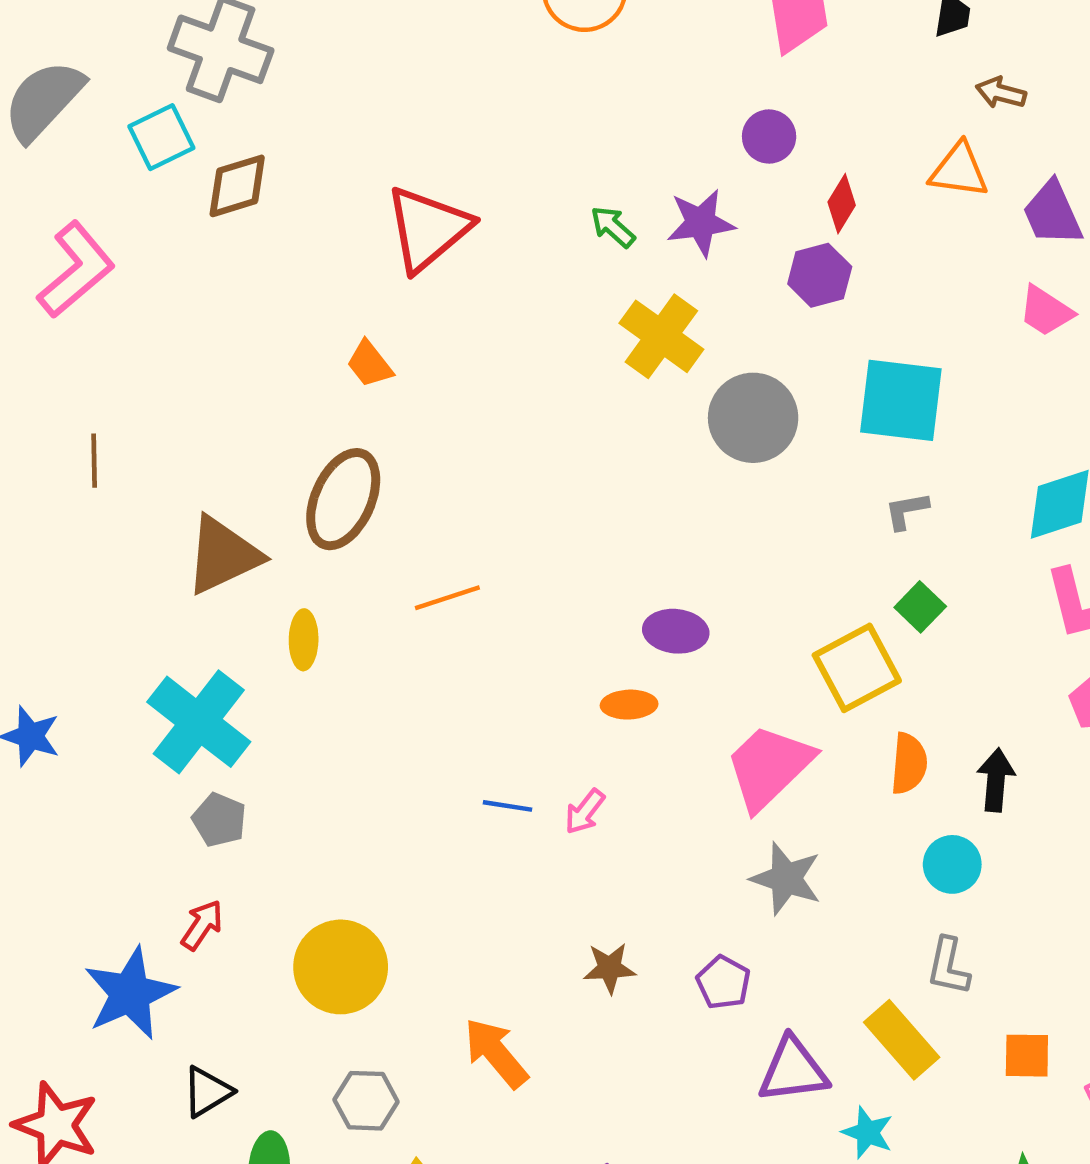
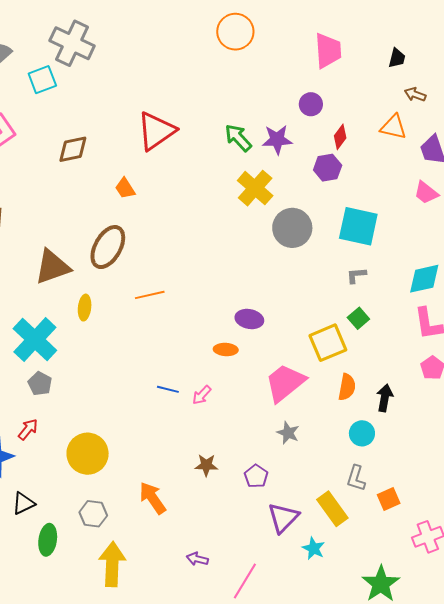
brown diamond: (237, 186) -> (73, 149), moved
green arrow: (613, 227) -> (238, 138), size x1.4
gray star: (786, 879) -> (288, 433), size x0.7
orange square: (1027, 1056) -> (389, 499), moved, turned -30
purple triangle: (793, 1070) -> (283, 518), turned -44

